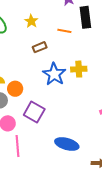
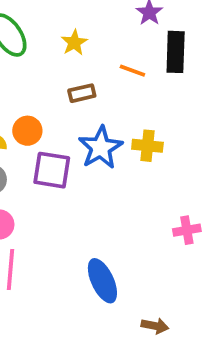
orange circle: (15, 89) -> (27, 131), moved
purple square: (34, 112) -> (52, 170), moved, turned -30
blue ellipse: (67, 144) -> (102, 281), turned 40

